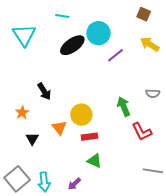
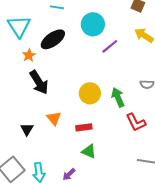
black ellipse: (72, 45) -> (53, 39), moved
black arrow: (44, 91) -> (39, 82), size x1.4
orange star: (22, 113) -> (29, 55), moved
yellow circle: (81, 115) -> (90, 93), moved

